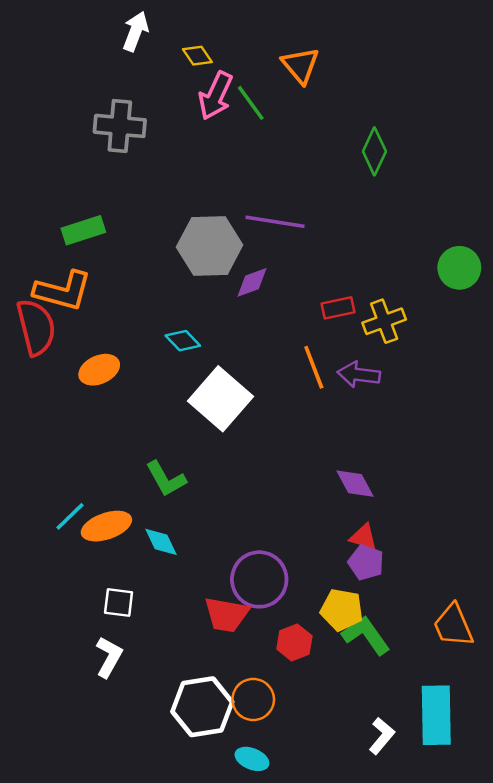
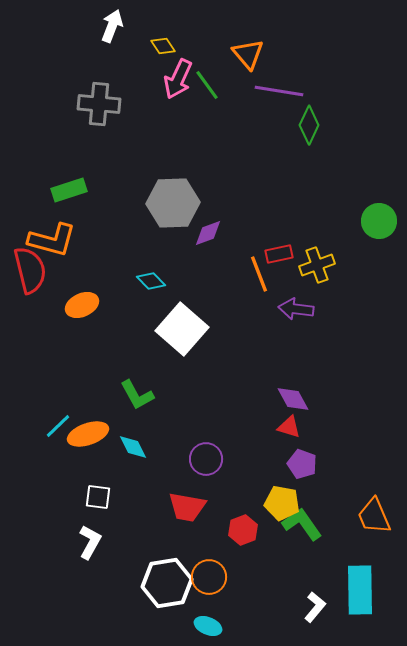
purple line: (275, 222) -> (279, 91), moved
orange line: (314, 367) -> (259, 274), moved
red triangle: (364, 537) -> (289, 427), moved
purple circle: (259, 579) -> (206, 459), moved, size x0.7

